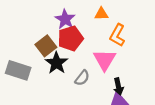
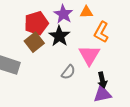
purple star: (65, 19) -> (63, 14), moved
red pentagon: (70, 38) -> (36, 23), moved
black star: (57, 63) -> (59, 36), moved

